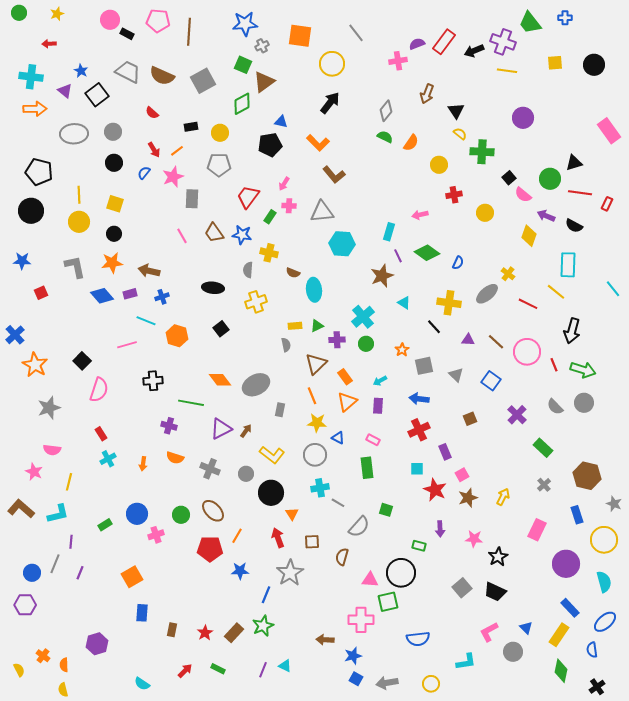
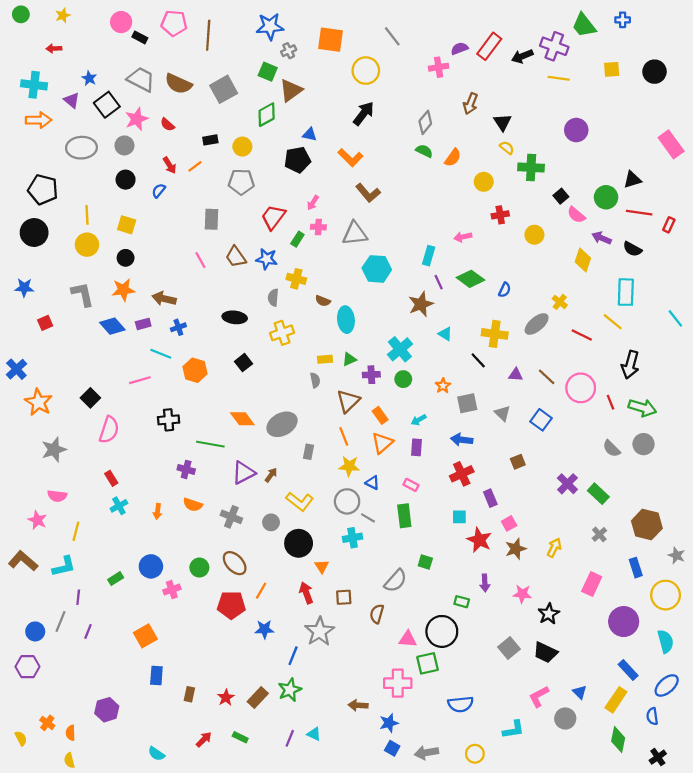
pink star: (173, 177) -> (137, 119), moved
purple cross: (517, 415) -> (567, 484), moved
gray line: (338, 503) -> (368, 518), moved

